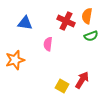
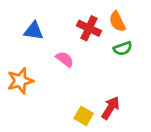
orange semicircle: (87, 16) -> (117, 21), turned -35
pink semicircle: (48, 44) -> (65, 59), turned 120

